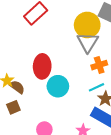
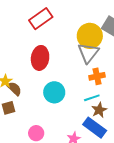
red ellipse: (42, 66) -> (40, 58), moved

